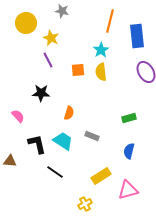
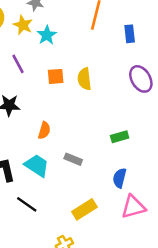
blue rectangle: (137, 36) -> (130, 34), size x0.6
yellow star: (51, 38) -> (23, 25), moved
cyan star: (101, 50) -> (47, 35), moved
pink triangle: (128, 190) -> (133, 207), moved

